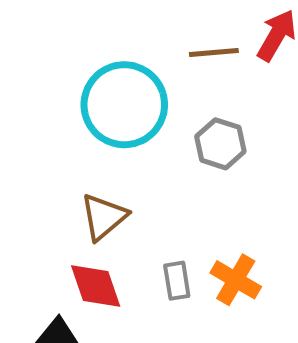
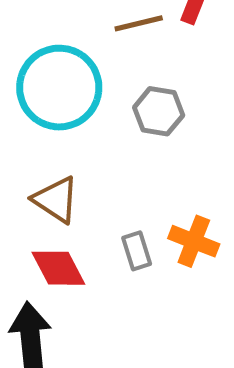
brown triangle: (104, 217) -> (56, 200), turned -38

